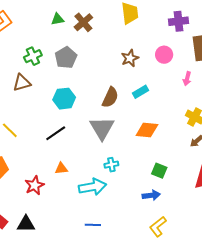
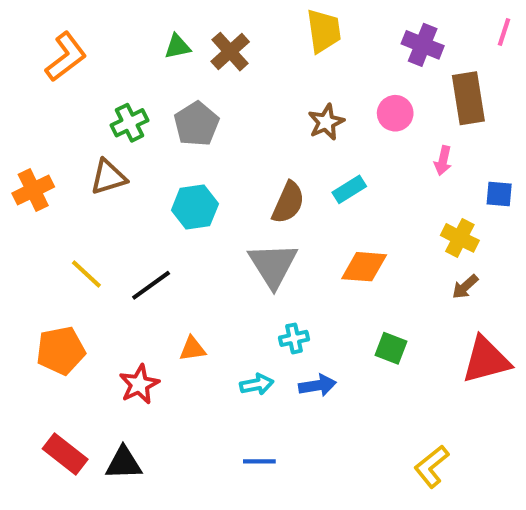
purple cross: (178, 21) -> (423, 45), turned 30
black line: (56, 133) -> (151, 285), moved
cyan arrow: (92, 187) -> (257, 384), size x0.6
blue arrow: (151, 195) -> (317, 385), moved
yellow L-shape: (158, 227) -> (432, 466), moved

